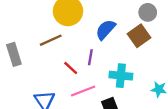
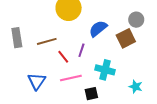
brown line: (51, 40) -> (47, 41), moved

